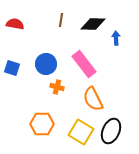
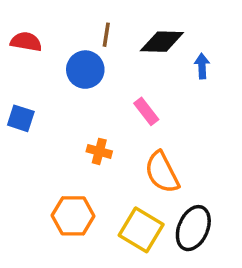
blue circle: (46, 64) -> (85, 70), moved
pink rectangle: (84, 64) -> (146, 111), size x0.6

